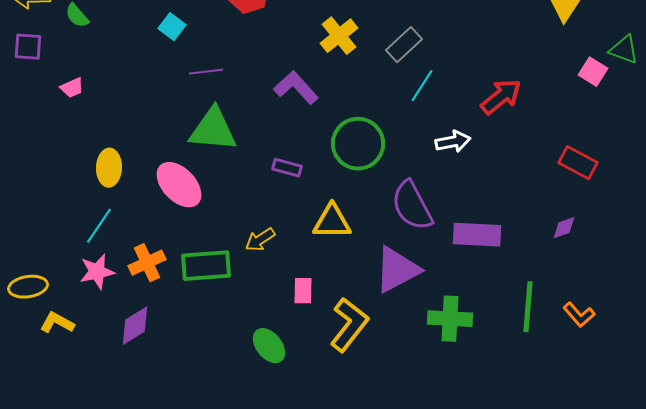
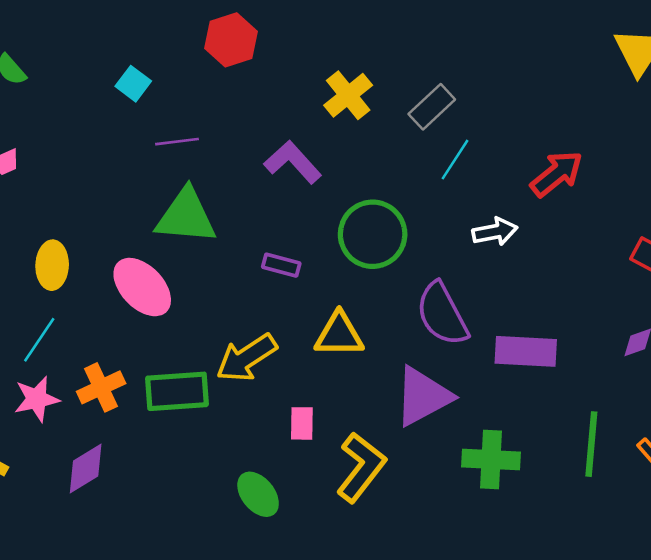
yellow arrow: (260, 240) -> (246, 358), size x1.6

